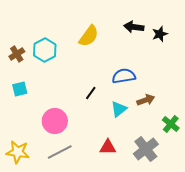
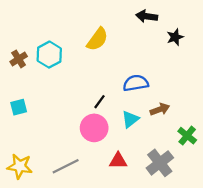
black arrow: (134, 27) -> (147, 16), moved
cyan square: (20, 89) -> (19, 107), moved
pink circle: (55, 121) -> (94, 128), moved

